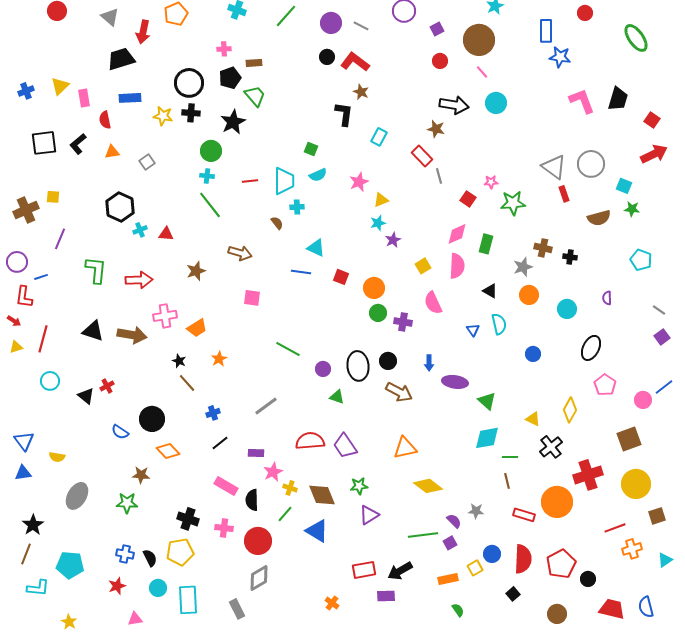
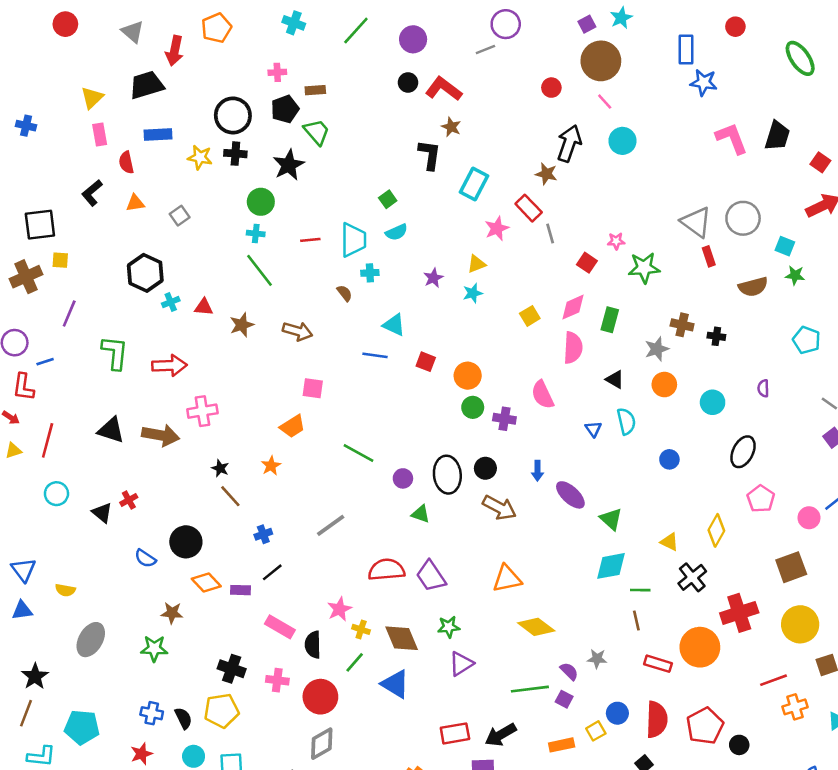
gray line: (361, 26) -> (485, 49), moved, turned -49
purple square: (437, 29) -> (587, 24), moved
yellow triangle: (60, 86) -> (92, 98), moved
blue cross: (26, 91) -> (26, 126), turned 35
black arrow: (454, 105) -> (569, 143), turned -80
cyan rectangle: (379, 137) -> (474, 184), size x1.4
black square: (44, 143) -> (40, 225), moved
green square: (311, 149) -> (388, 199), turned 32
pink star: (359, 182) -> (497, 228), moved
purple star: (393, 240) -> (433, 278), moved
yellow square: (423, 266) -> (530, 316), moved
brown star: (196, 271) -> (242, 325), moved
orange trapezoid: (197, 328) -> (293, 426), moved
purple ellipse: (455, 382) -> (570, 495), turned 35
purple rectangle: (256, 453) -> (240, 590), moved
purple square: (450, 543) -> (564, 699), turned -32

